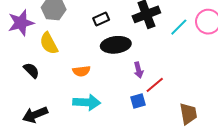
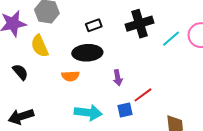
black ellipse: (116, 45) -> (87, 53), moved
purple arrow: (139, 70) -> (118, 78), moved
cyan arrow: (87, 102) -> (88, 113), moved

